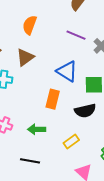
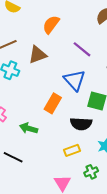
purple line: (76, 35) -> (82, 49), moved
yellow rectangle: (71, 142) -> (72, 150), moved

